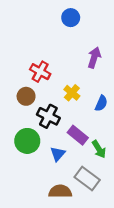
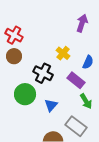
red cross: (40, 72) -> (14, 35), moved
brown circle: (26, 96) -> (14, 56), moved
purple rectangle: (78, 135) -> (76, 80), moved

